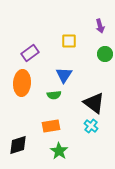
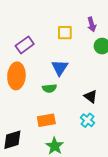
purple arrow: (100, 26) -> (92, 24), moved
black triangle: (94, 103) -> (91, 96), size x0.6

